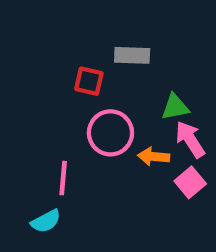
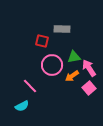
green triangle: (175, 107) -> (74, 57), moved
orange arrow: (154, 157) -> (72, 76), turned -40
pink line: (63, 178) -> (30, 86), turned -49

